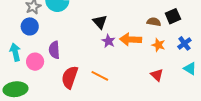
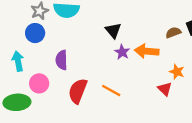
brown semicircle: (154, 22) -> (173, 32), turned -32
orange star: (158, 45) -> (177, 72), moved
pink circle: (35, 62) -> (39, 83), moved
red triangle: (157, 75) -> (165, 89), moved

